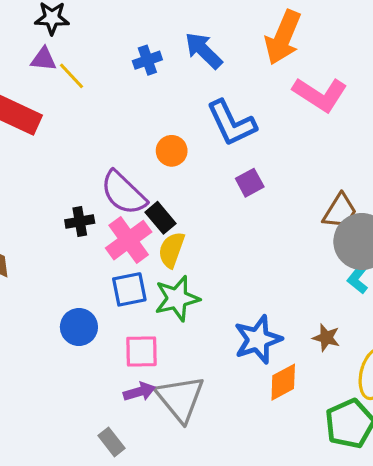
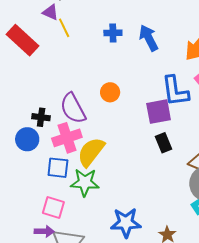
blue L-shape: (231, 123) -> (175, 91), moved
purple square: (250, 183) -> (159, 112), moved, size x1.5
black rectangle: (161, 218) -> (163, 143), moved
yellow semicircle: (172, 250) -> (91, 152), size x1.4
blue circle: (79, 327) -> (27, 139), moved

